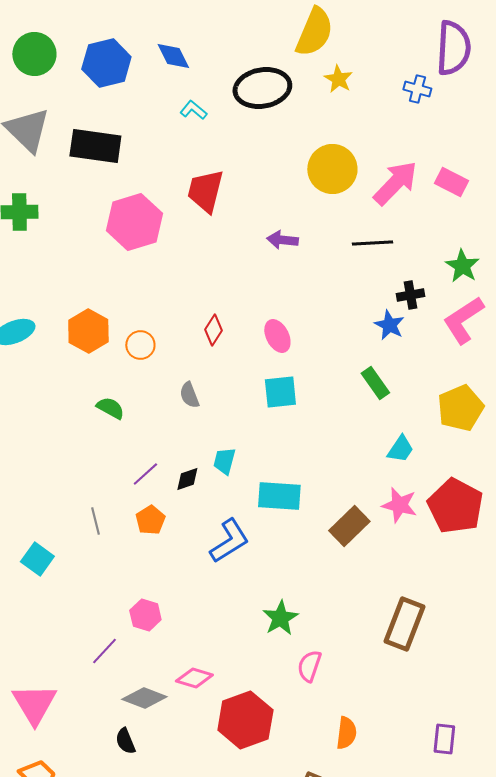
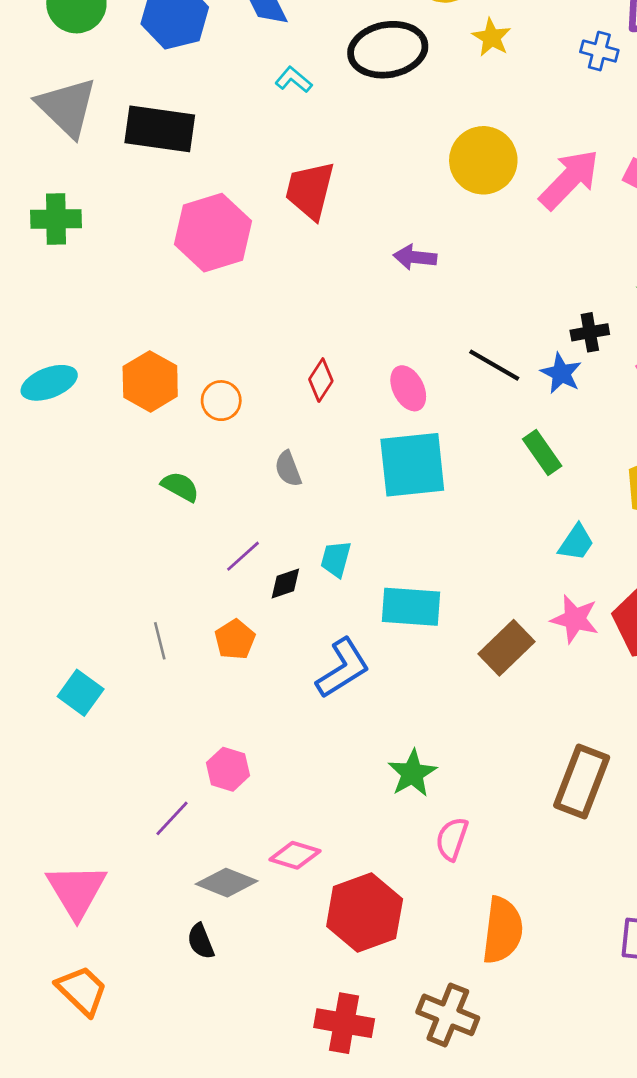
black line: (372, 243) -> (494, 365), moved, turned 33
cyan square: (280, 392) -> (412, 465), size x1.5
purple line: (145, 474) -> (243, 556), moved
orange semicircle: (346, 733) -> (502, 930), size x1.5

